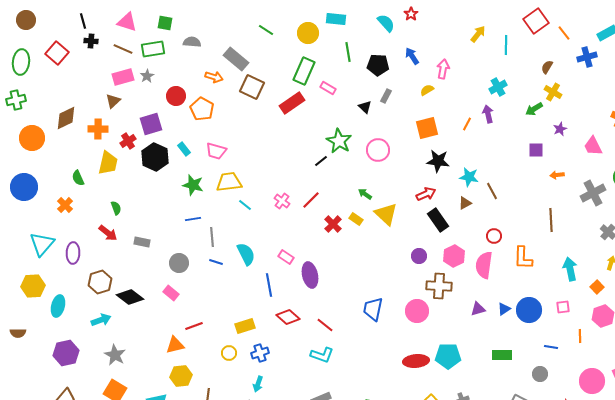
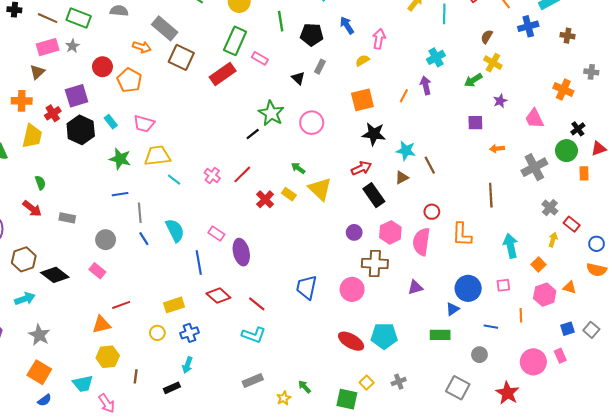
green rectangle: (153, 49) -> (79, 18), turned 30
blue line: (216, 262) -> (144, 239), turned 40
blue triangle: (504, 309) -> (453, 309), moved
red ellipse: (416, 361) -> (351, 341), turned 35

